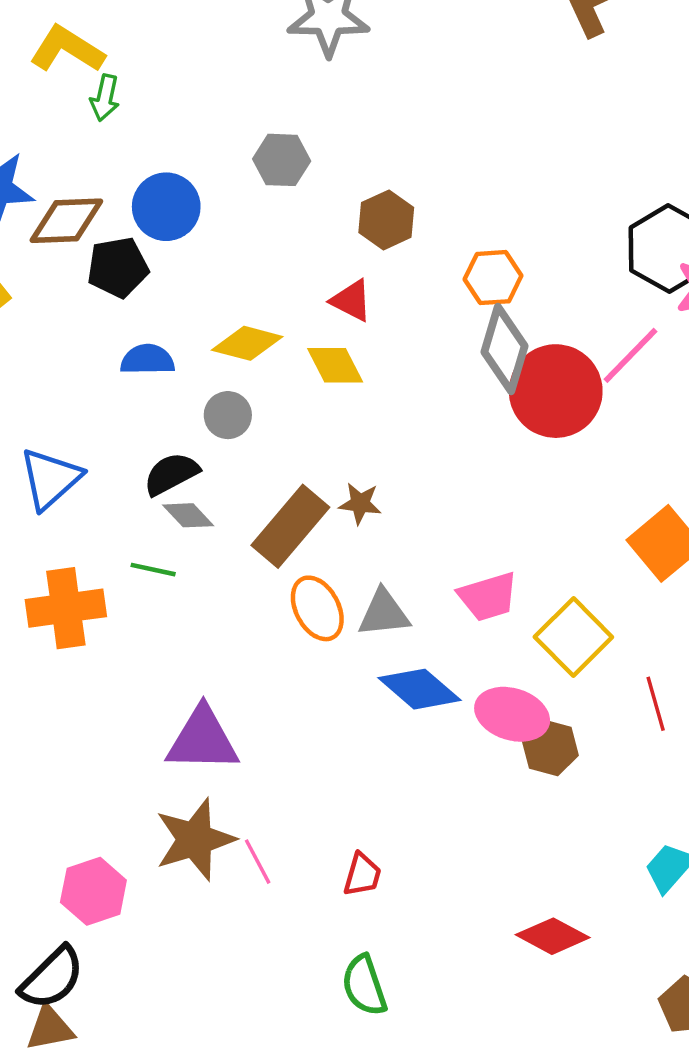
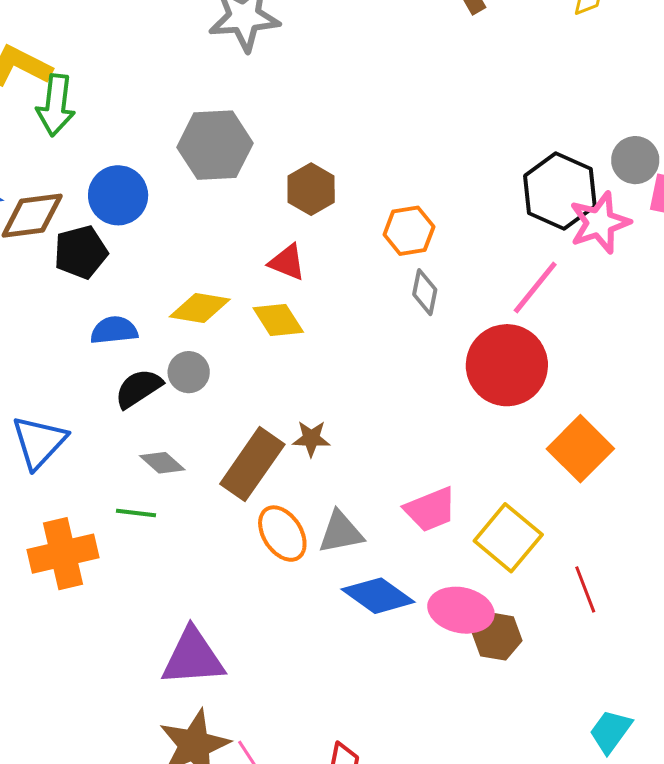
green arrow: (105, 98) -> (56, 105), size x1.5
gray hexagon: (282, 160) -> (215, 145), size x1.5
gray diamond: (505, 349) -> (425, 292), size x0.6
red circle: (556, 391) -> (507, 365), moved
black semicircle: (171, 474) -> (138, 388), moved

